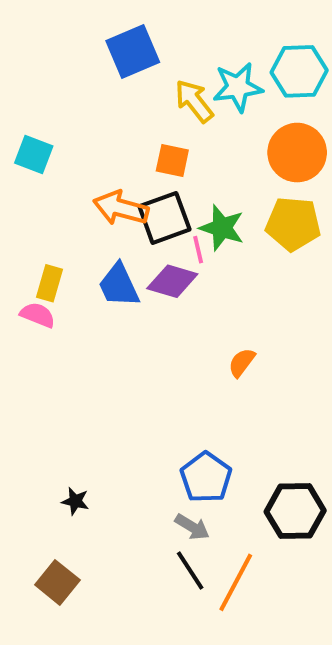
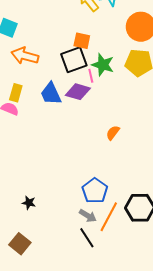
orange square: (172, 160) -> (82, 41), moved
orange arrow: (121, 208) -> (25, 56), moved
orange line: (236, 582) -> (109, 217), moved

